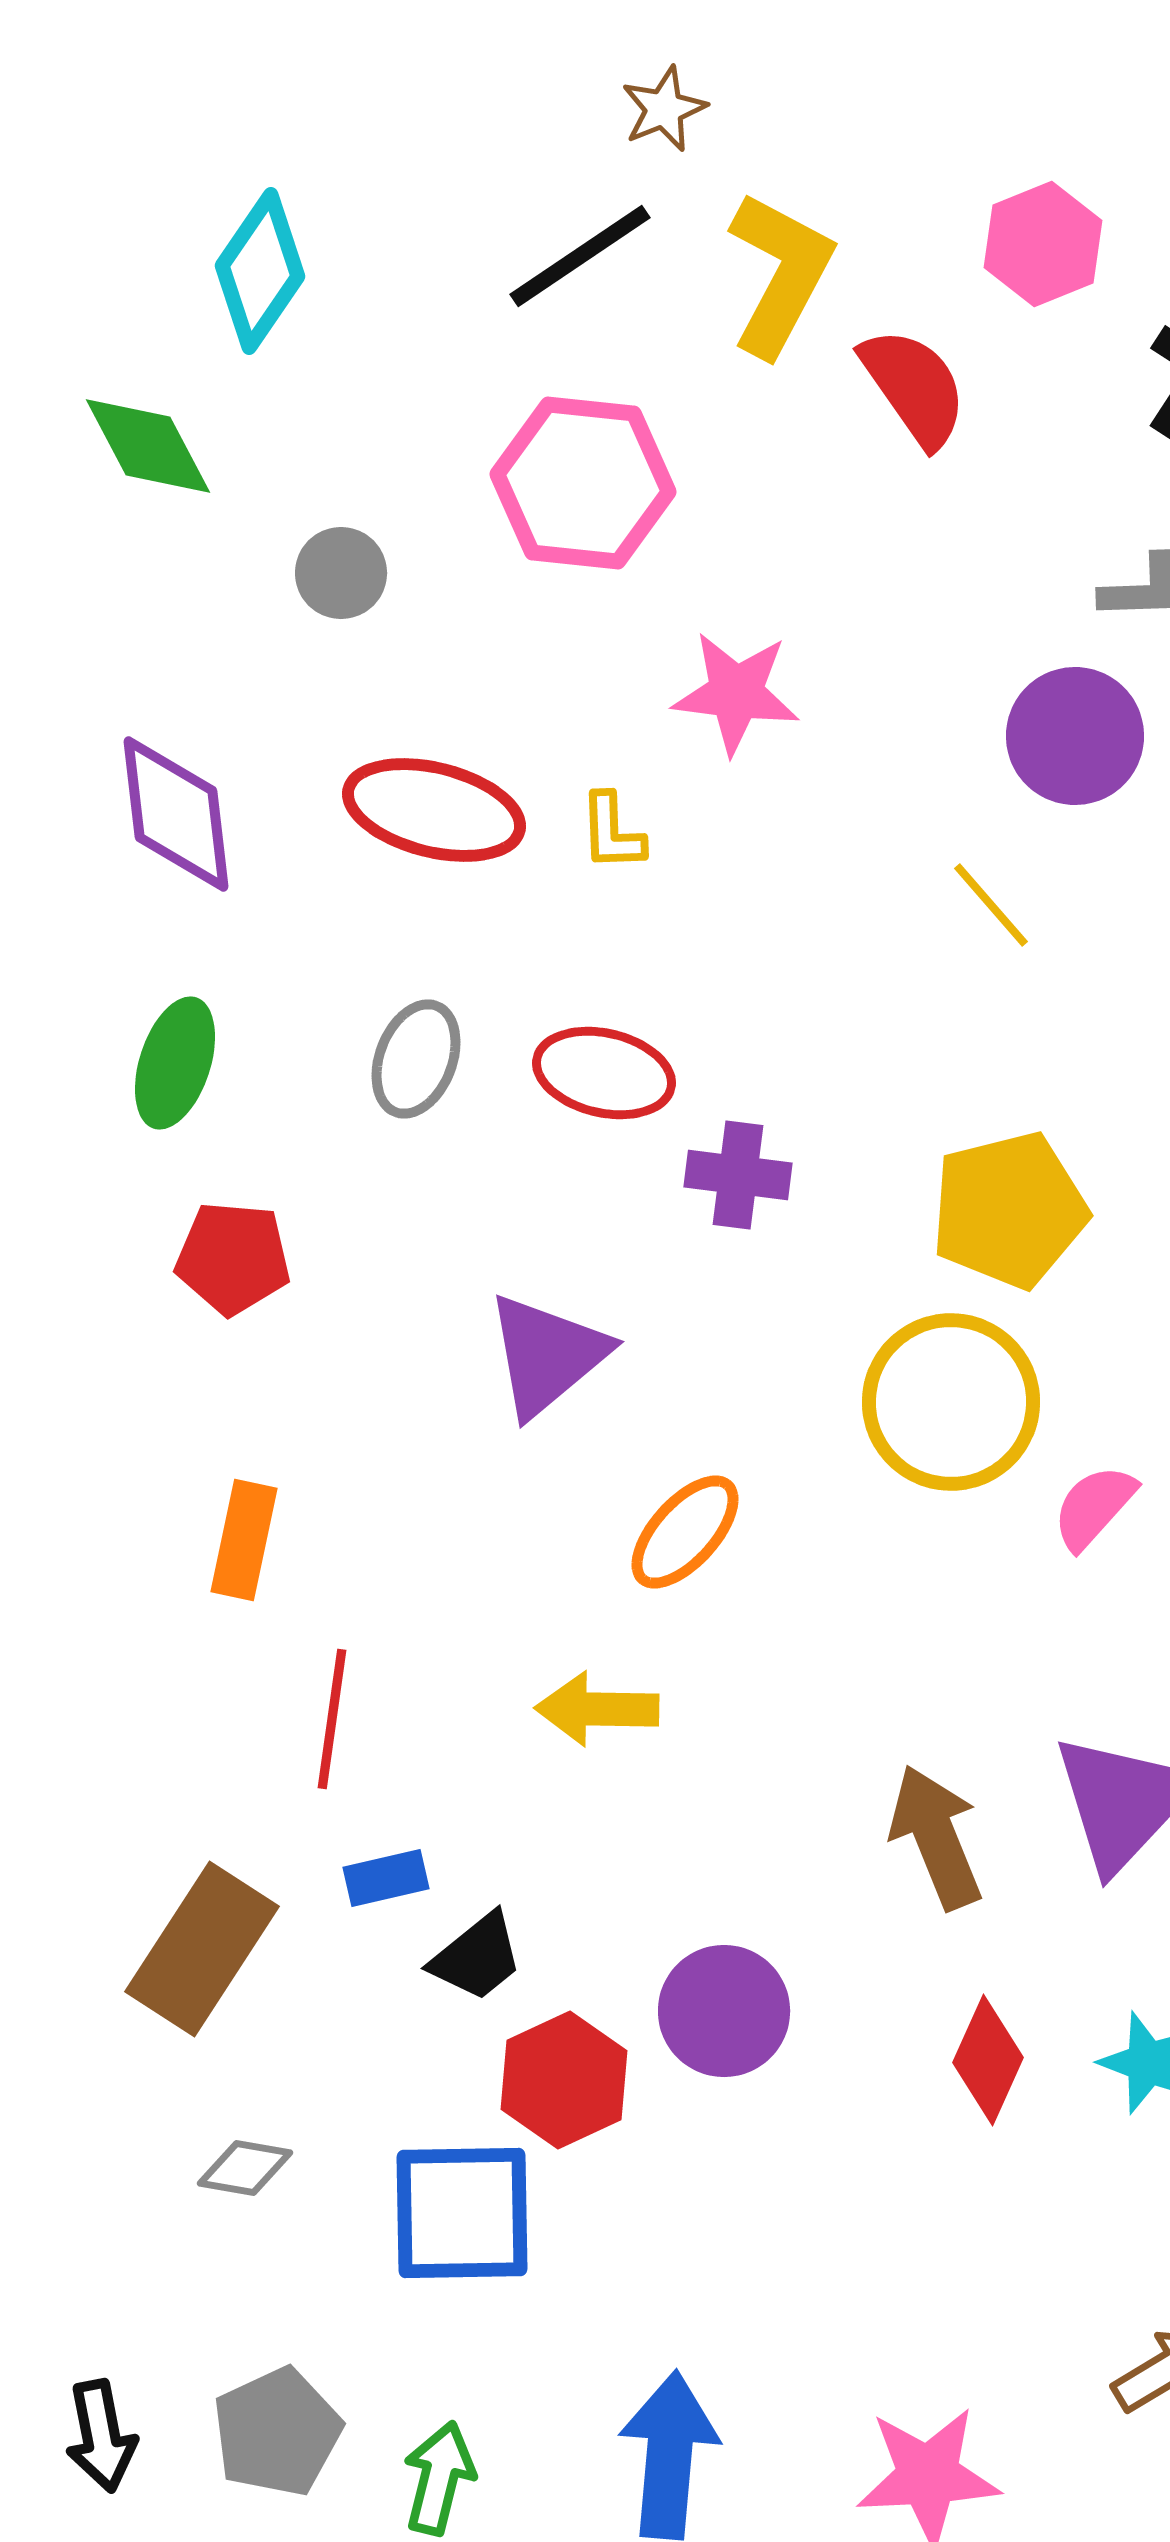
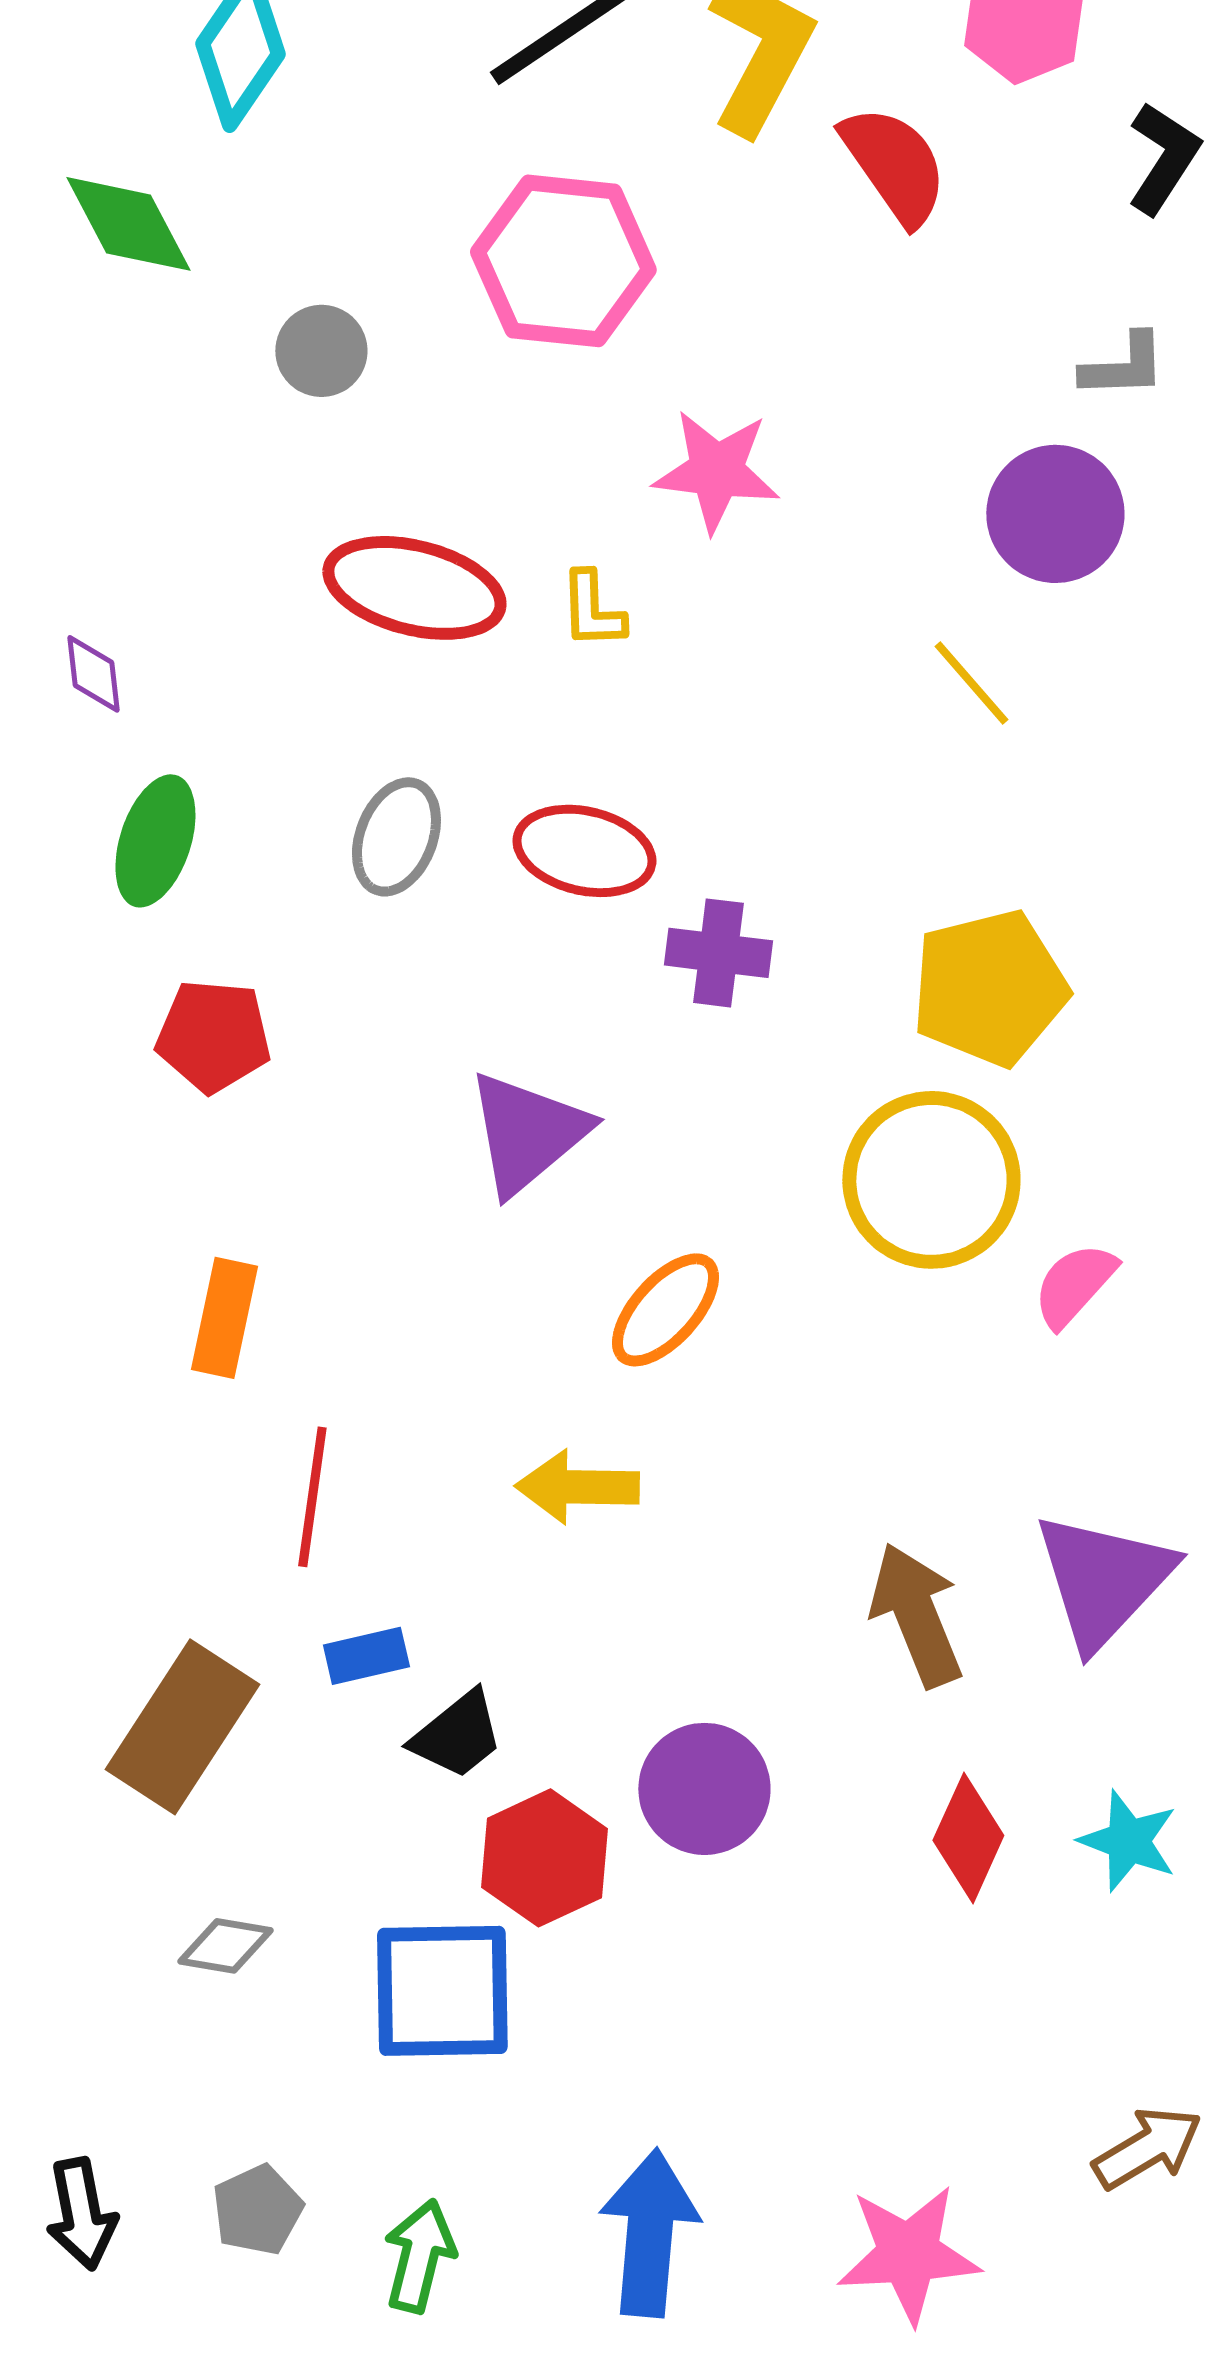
purple diamond: (176, 814) -> (93, 674), moved, size x0.5
gray pentagon: (277, 2432) -> (257, 2210), size x0.7

